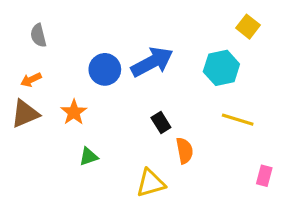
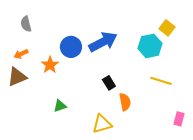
yellow square: (248, 27) -> (167, 28), moved
orange star: (74, 112) -> (50, 65), moved

